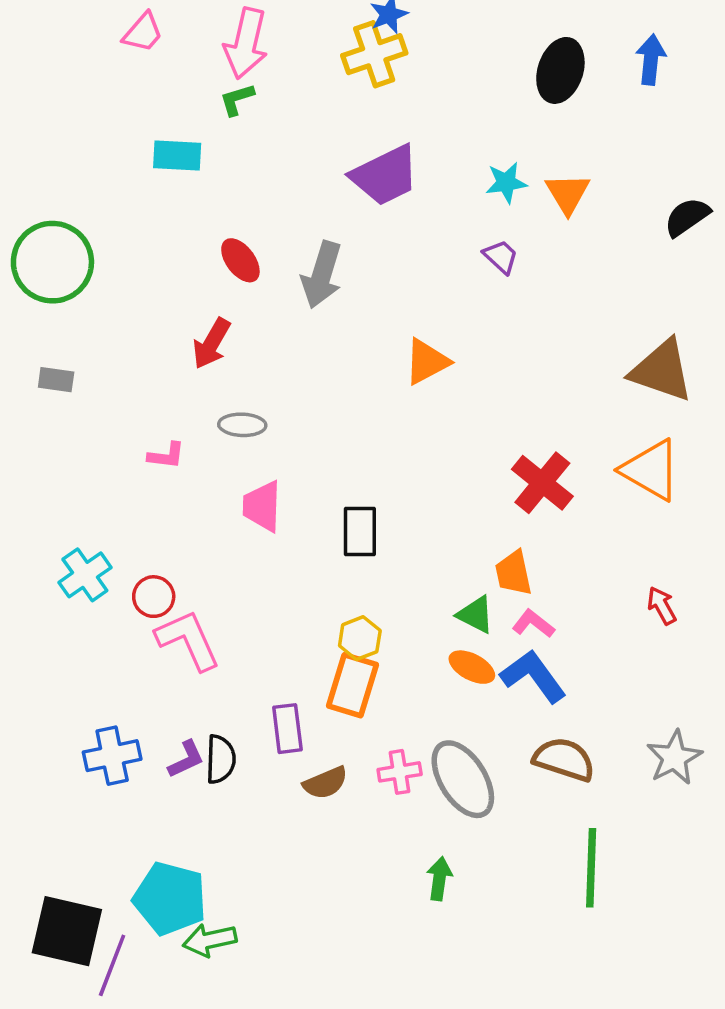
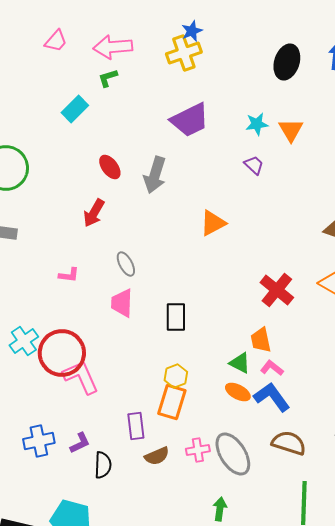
pink arrow: (246, 43) -> (113, 47), turned 72
cyan rectangle: (177, 155) -> (75, 109), turned -48
gray ellipse: (242, 425) -> (126, 264), moved, turned 60
red circle: (154, 597) -> (62, 353), size x2.0
black semicircle: (221, 759) -> (103, 465), moved

